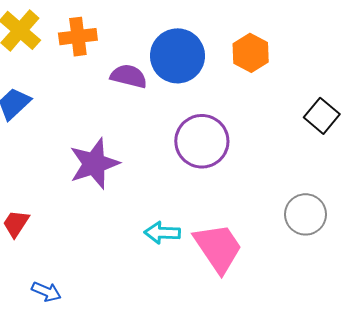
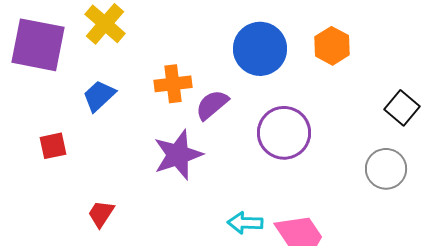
orange cross: (78, 37) -> (173, 84), moved
purple semicircle: (129, 76) -> (212, 105), moved, turned -54
gray circle: (306, 214) -> (386, 169), moved

